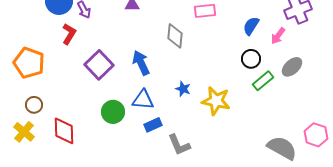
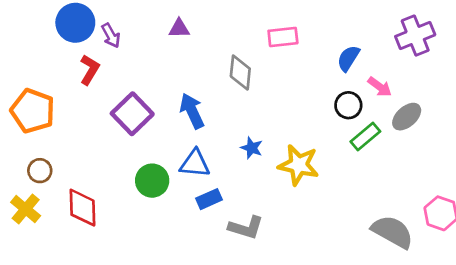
pink arrow: (278, 36) -> (380, 87), moved, turned -90
gray L-shape: (179, 145) -> (246, 227), turned -50

